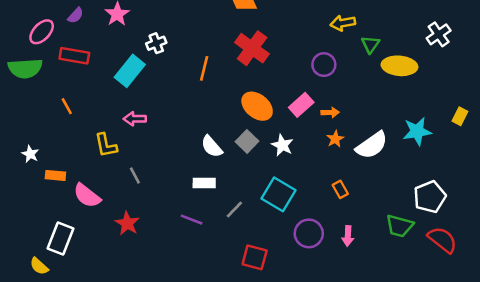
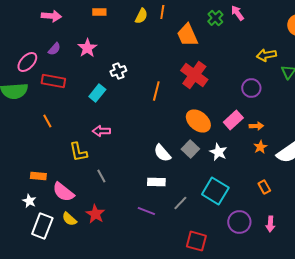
cyan rectangle: (130, 71) -> (97, 93), size x0.7
white star: (30, 154) -> (29, 201), moved
yellow semicircle: (39, 266) -> (69, 219), moved

